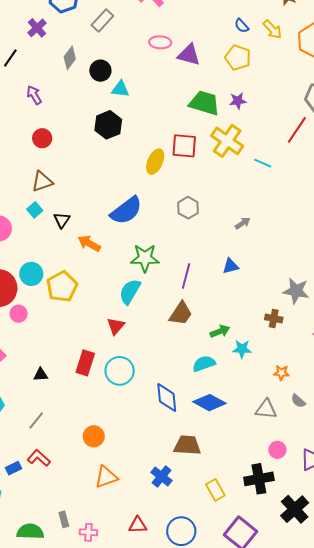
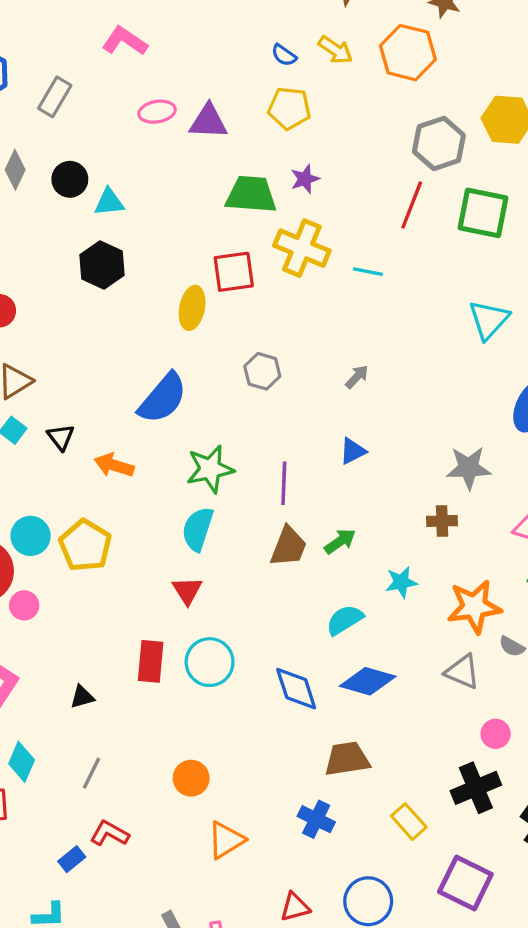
green arrow: (220, 331) -> (340, 541), moved
orange star: (281, 373) -> (474, 607), size x2.0
gray triangle: (266, 409) -> (462, 672), turned 30

